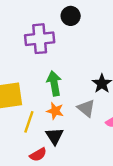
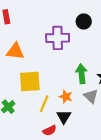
green arrow: (54, 83) -> (82, 74), moved

